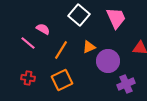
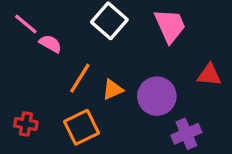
pink line: (28, 43) -> (26, 24), moved
orange triangle: (89, 47) -> (113, 90), moved

